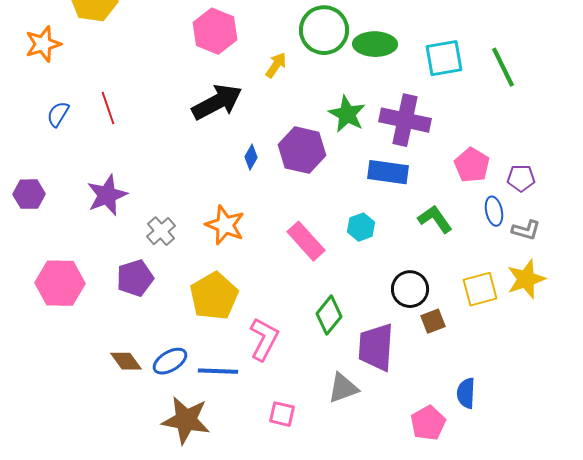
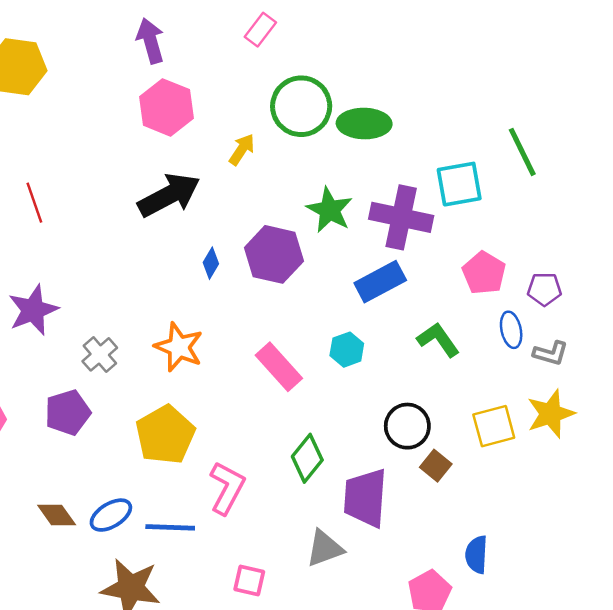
cyan square: (444, 58) -> (459, 184), moved
blue rectangle: (388, 172) -> (380, 282), turned -36
brown square: (433, 321) -> (436, 466), turned -30

